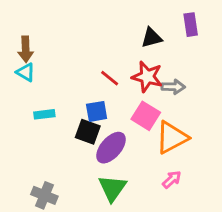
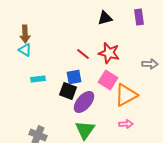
black triangle: (152, 38) -> (105, 18), moved
gray arrow: (173, 87) -> (150, 64), moved
pink arrow: (172, 179) -> (126, 124), turned 40

